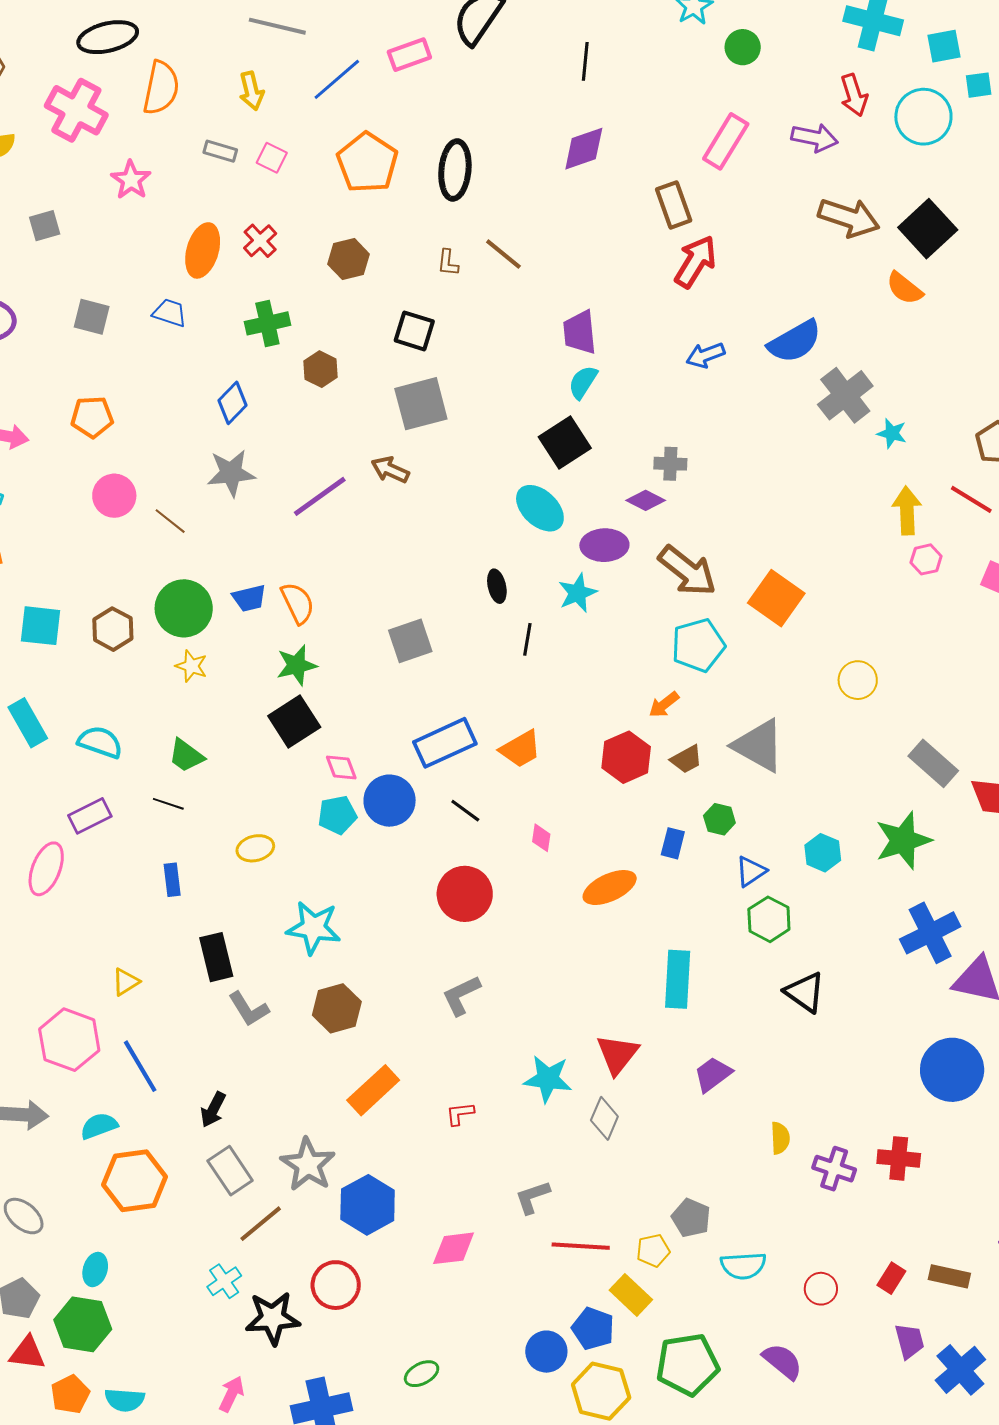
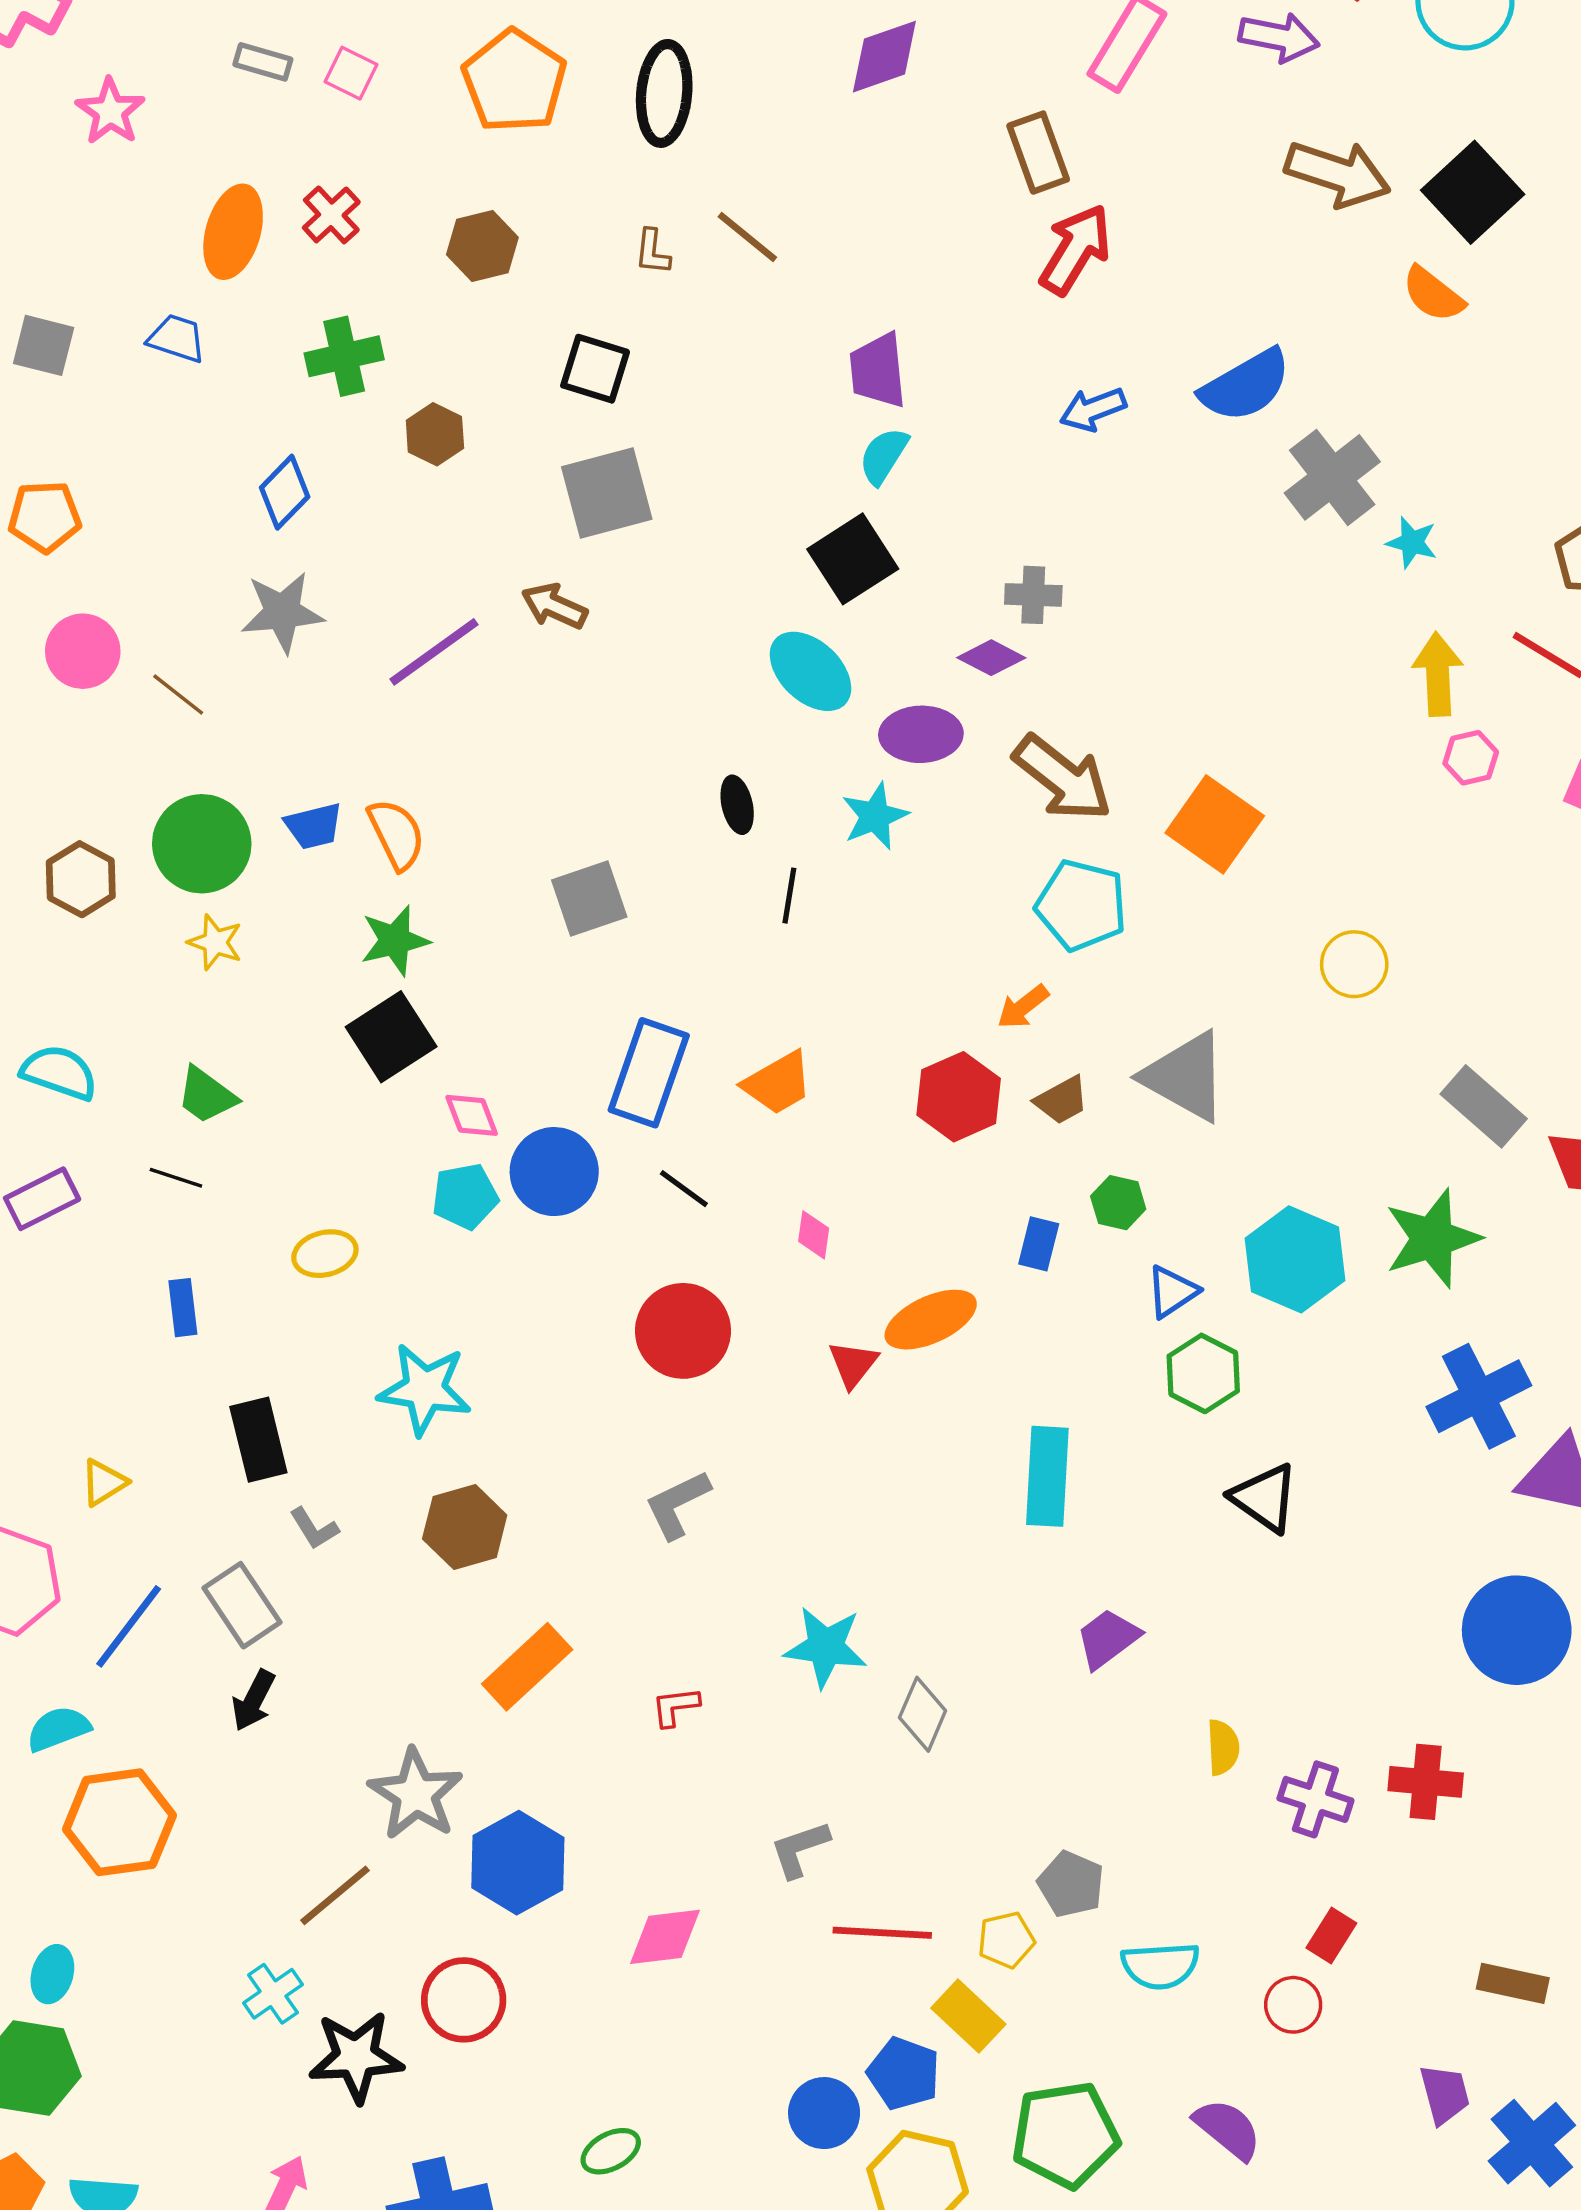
cyan pentagon: (698, 645) -> (1081, 905), turned 30
blue rectangle: (445, 743) -> (649, 1073), turned -46
cyan hexagon: (823, 853) -> (1295, 1259), size x1.6
gray L-shape: (249, 1009) -> (314, 1528), size x0.7
red triangle: (617, 1054) -> (853, 1364), moved, size x0.7
blue line: (140, 1066) -> (129, 1626), turned 68
gray rectangle: (230, 1171) -> (242, 1605), moved
red rectangle: (891, 1278) -> (1331, 1935), moved

